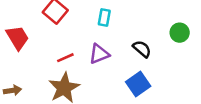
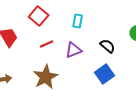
red line: (65, 58) -> (47, 44), moved

